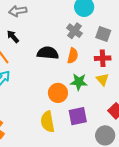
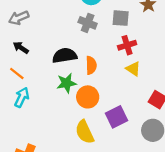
orange semicircle: (73, 56) -> (91, 65), moved
green star: (79, 82) -> (66, 83), moved

